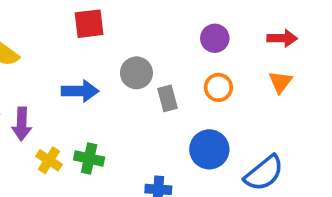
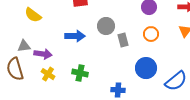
purple arrow: (22, 124) -> (43, 54), turned -84
yellow cross: (49, 160) -> (48, 74), moved

